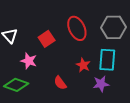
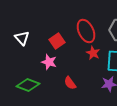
pink star: (29, 61) -> (49, 62), moved
red star: (83, 65) -> (93, 53), moved

